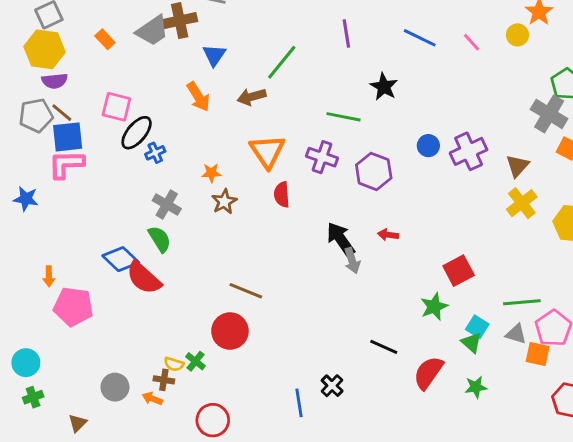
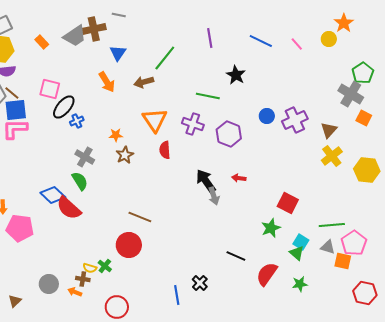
red square: (459, 271) -> (288, 203), turned -35
brown triangle: (78, 423) -> (15, 301), moved

